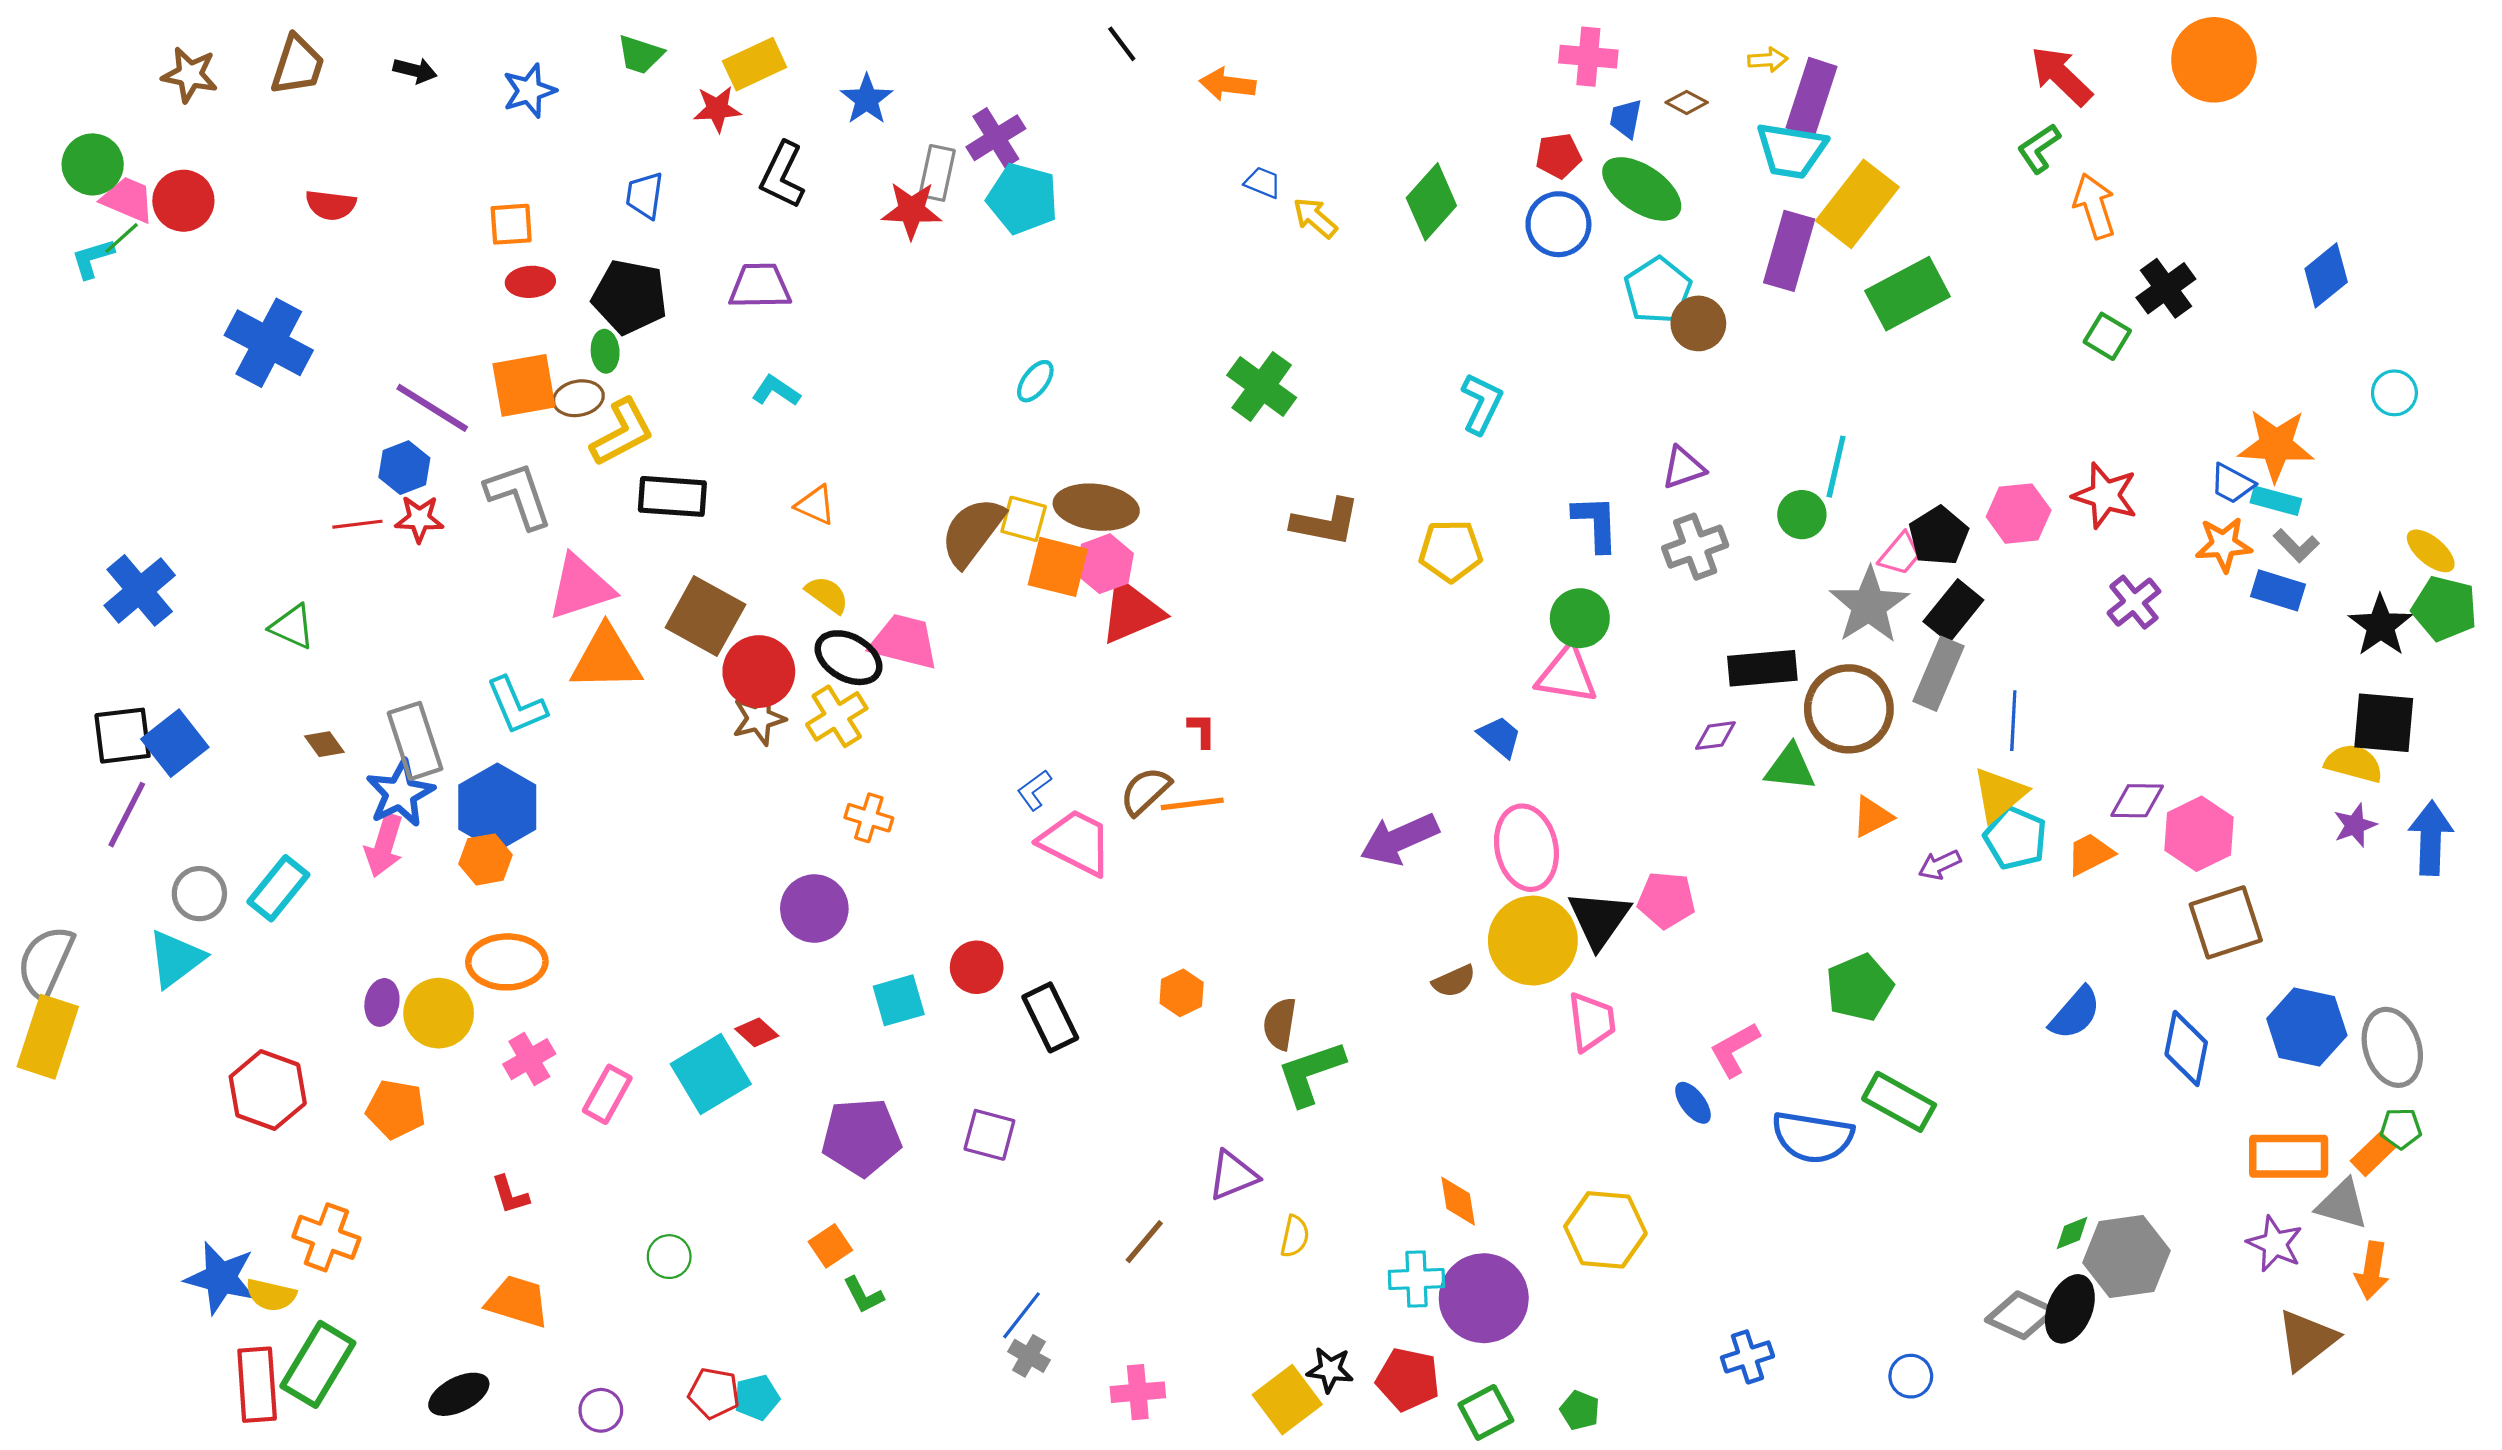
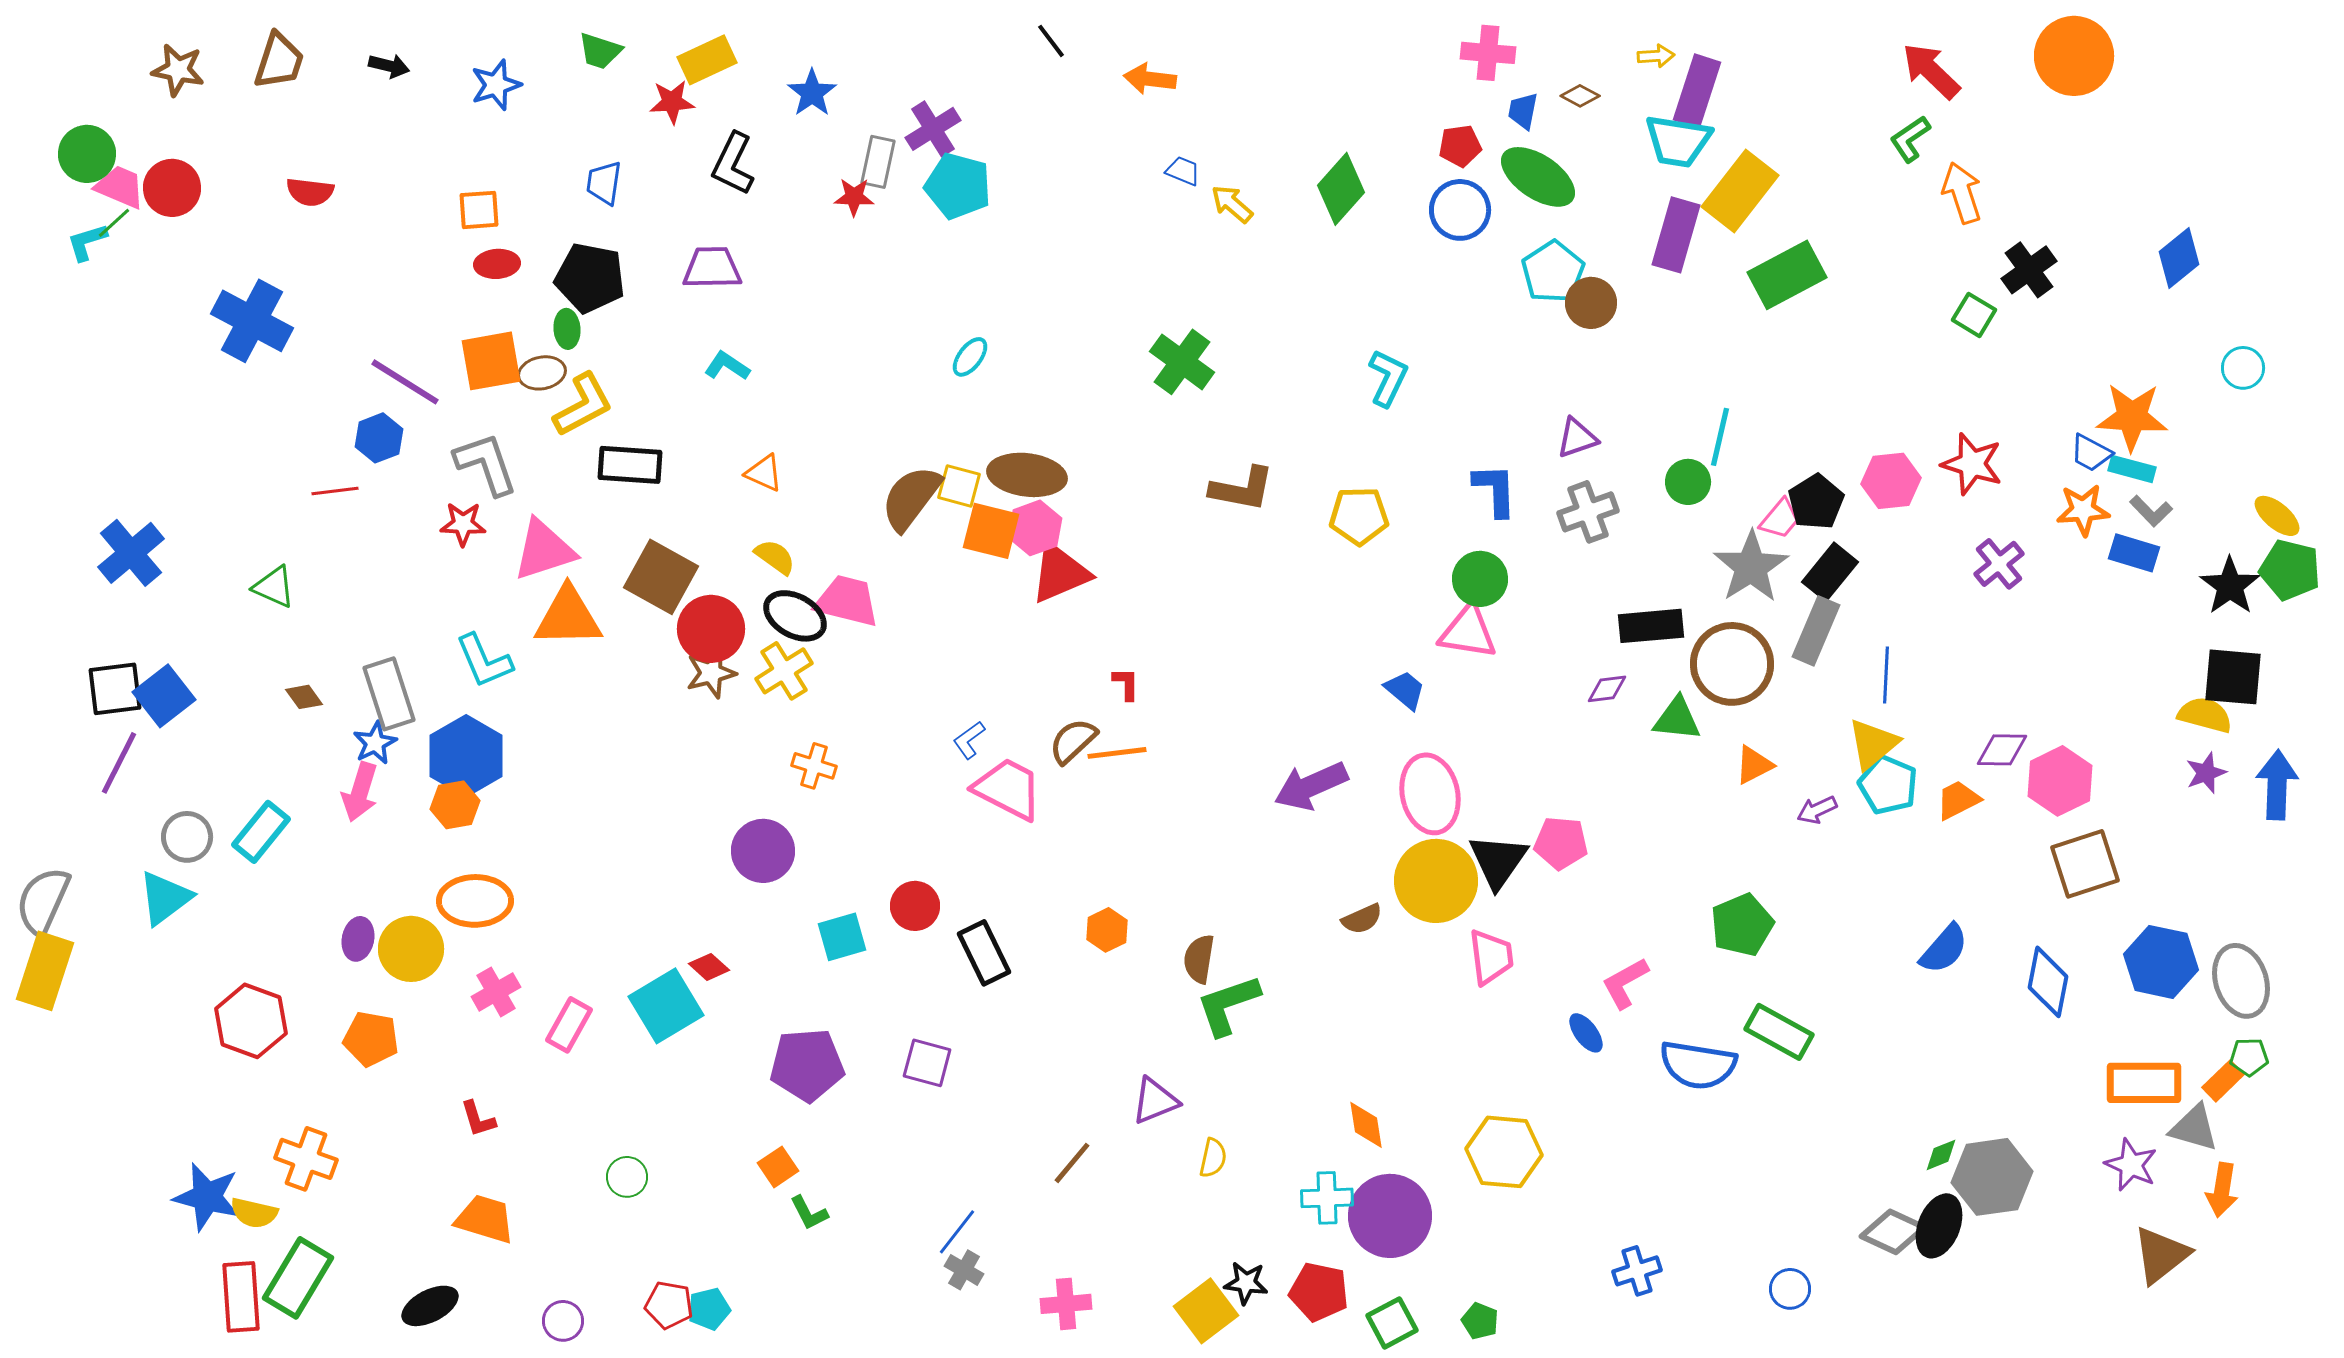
red star: (912, 210) -> (854, 197), size x0.7
red star: (419, 519) -> (463, 524), moved
blue star: (400, 793) -> (375, 743), size x0.7

